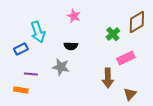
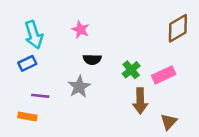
pink star: (74, 16) -> (80, 30), moved
cyan arrow: (38, 32) -> (34, 35), moved
green cross: (113, 34) -> (131, 70), moved
gray star: (61, 67) -> (79, 87), turned 30

